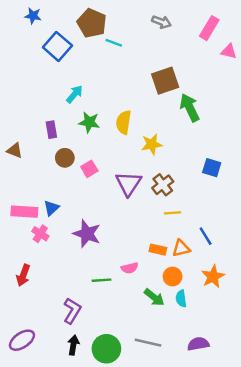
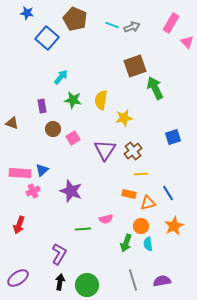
gray arrow: (162, 22) -> (132, 27), moved, turned -42
cyan line: (114, 43) -> (112, 25), moved
pink triangle: (229, 51) -> (187, 42), turned 32
blue square: (212, 168) -> (173, 137), turned -35
pink cross: (40, 234) -> (33, 191), turned 32
orange rectangle: (158, 250) -> (129, 194), moved
green arrow: (154, 297) -> (126, 243), turned 72
gray line: (148, 343) -> (133, 280), moved, turned 60

